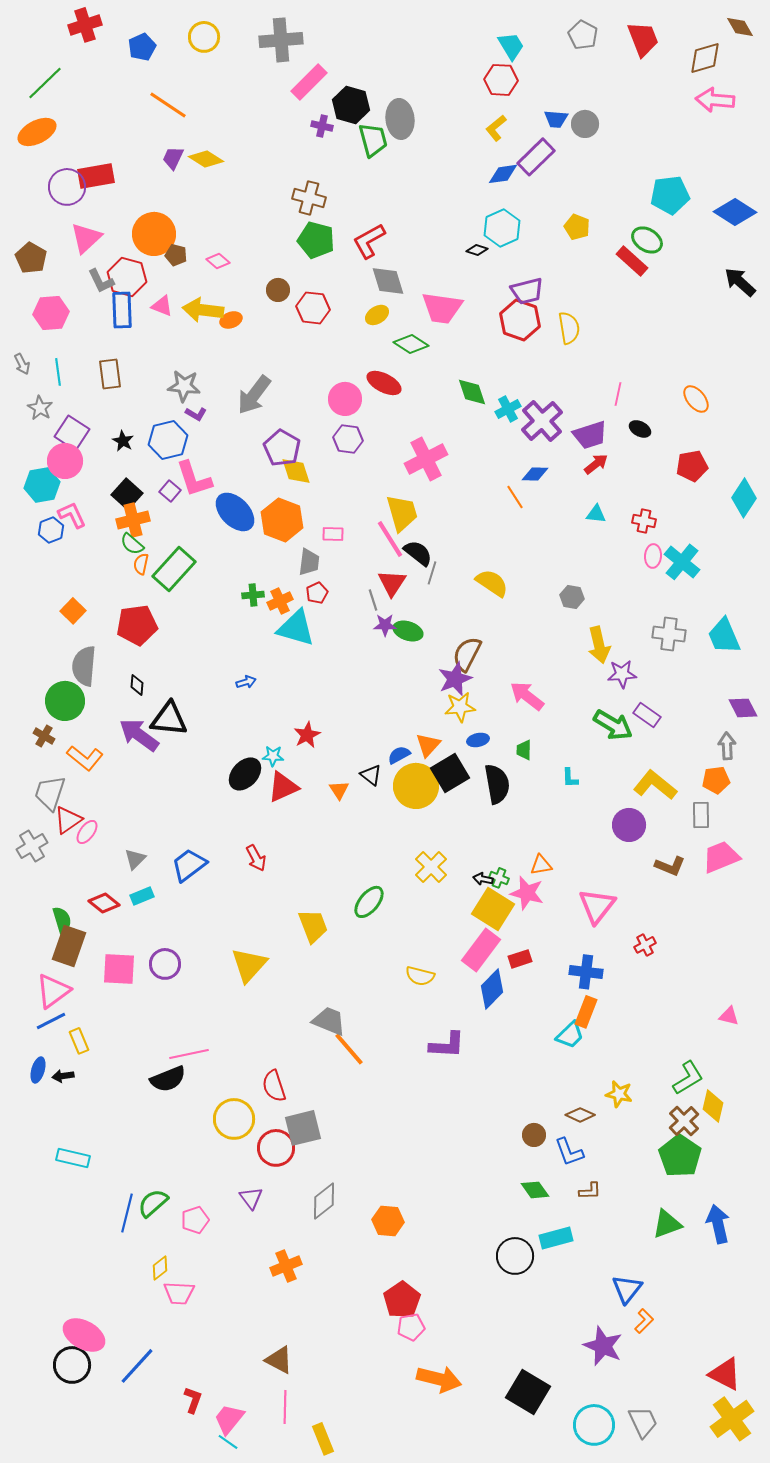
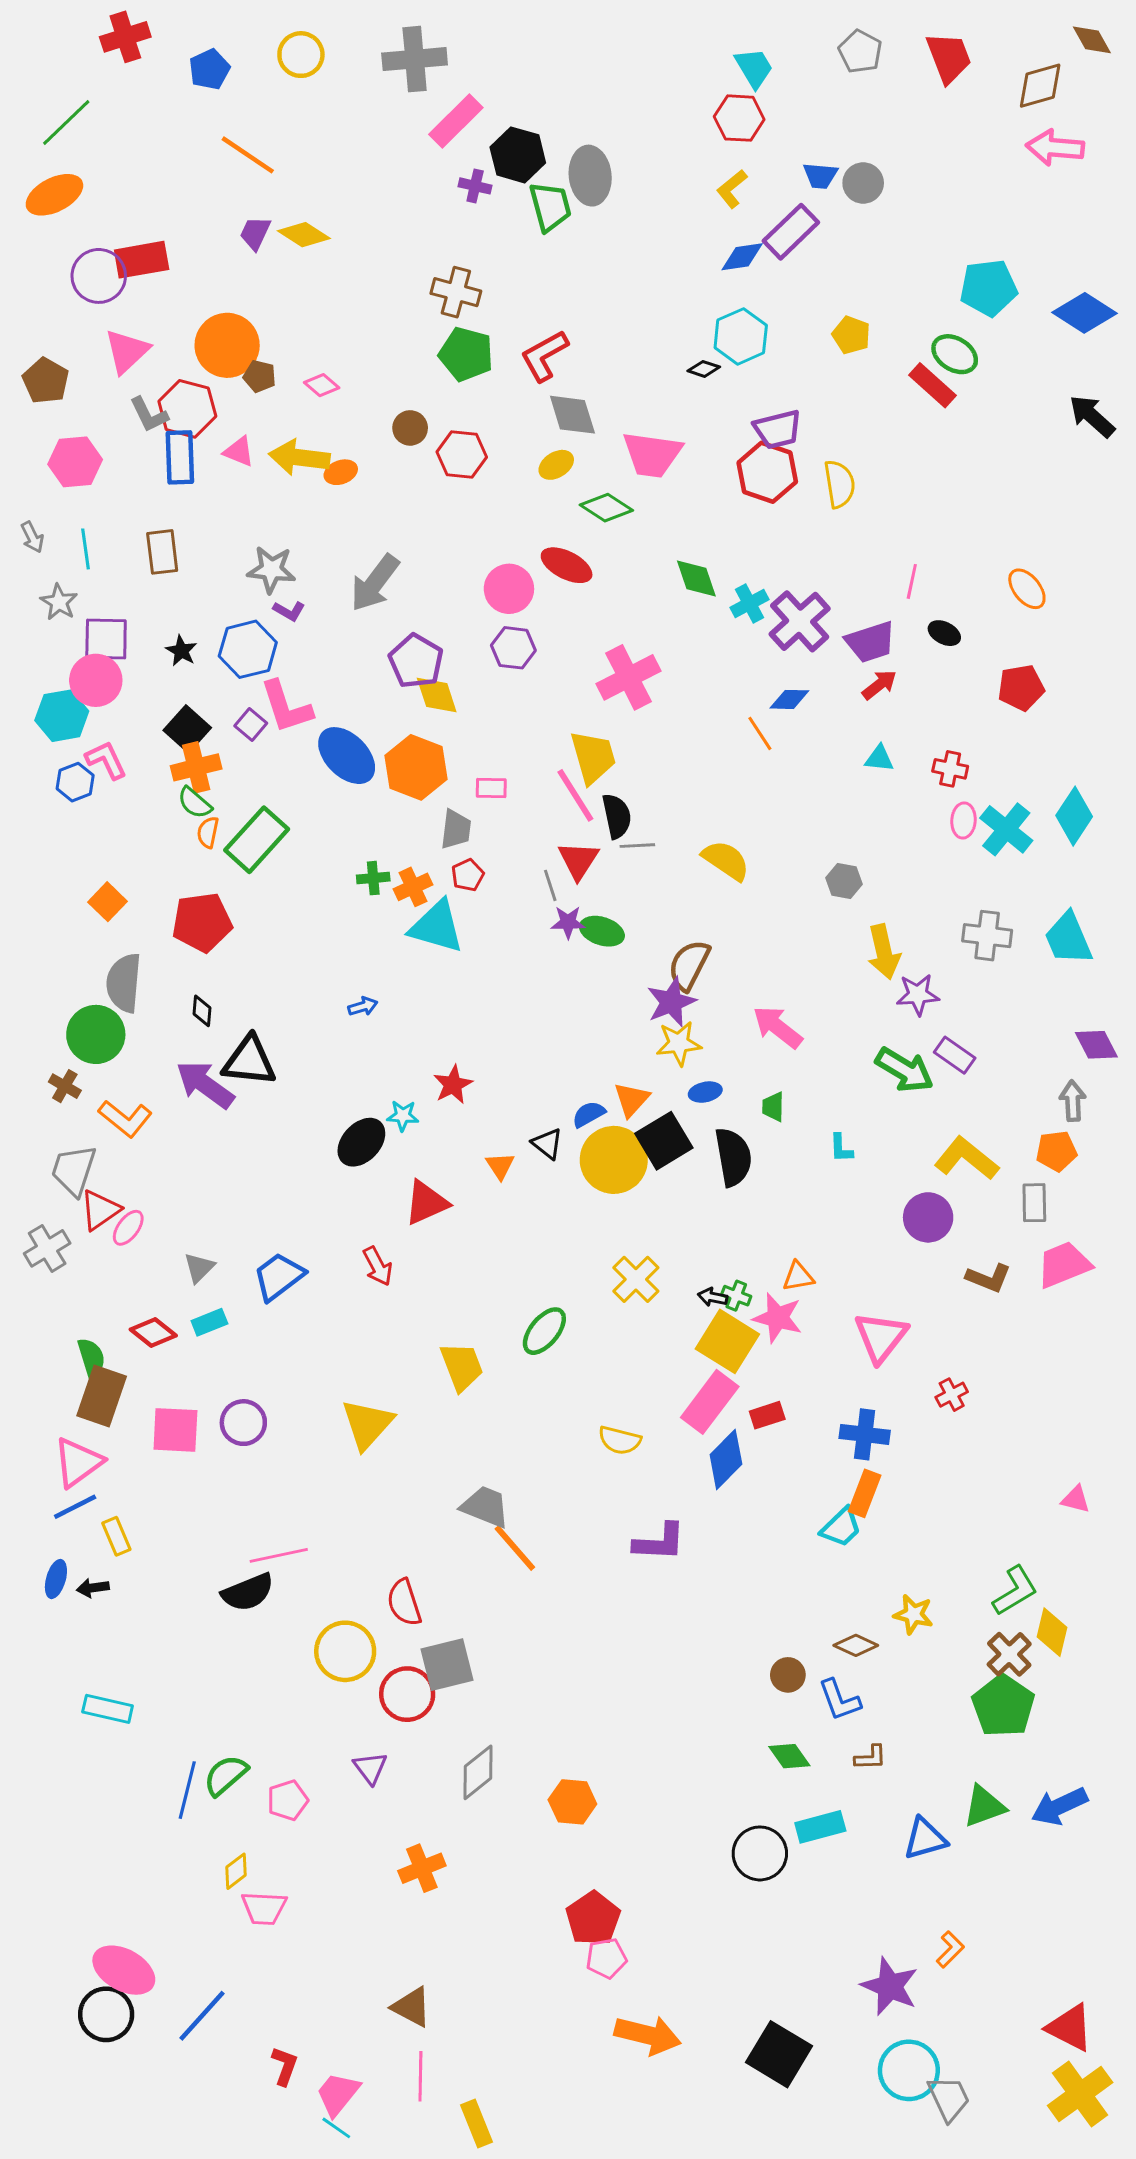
purple square: (72, 433) -> (106, 639), turned -32
cyan diamond: (744, 498) -> (1074, 816), moved
black semicircle: (418, 553) -> (617, 816), turned 40
gray line: (432, 573) -> (637, 846), turned 70
red triangle: (283, 787) -> (426, 1203), moved
blue arrow: (718, 1224) -> (1059, 1806), turned -102
blue triangle: (627, 1289) -> (925, 1839), moved, turned 36
cyan circle: (594, 1425) -> (909, 2070), moved

